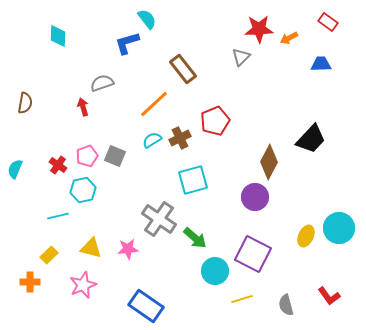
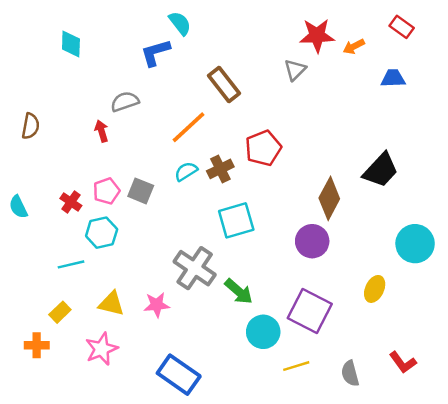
cyan semicircle: (15, 169) -> (18, 207), turned -48
cyan circle: (339, 228) -> (415, 244), moved

